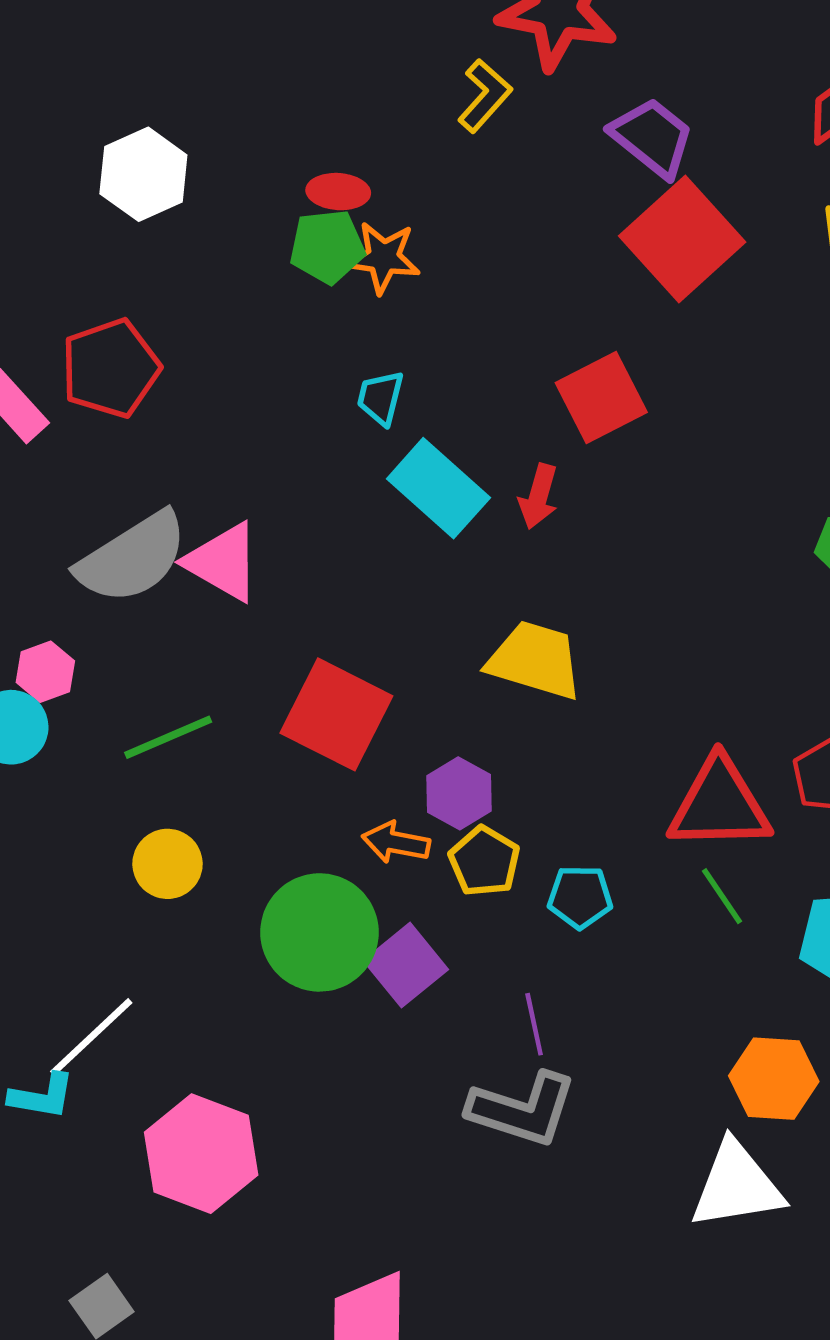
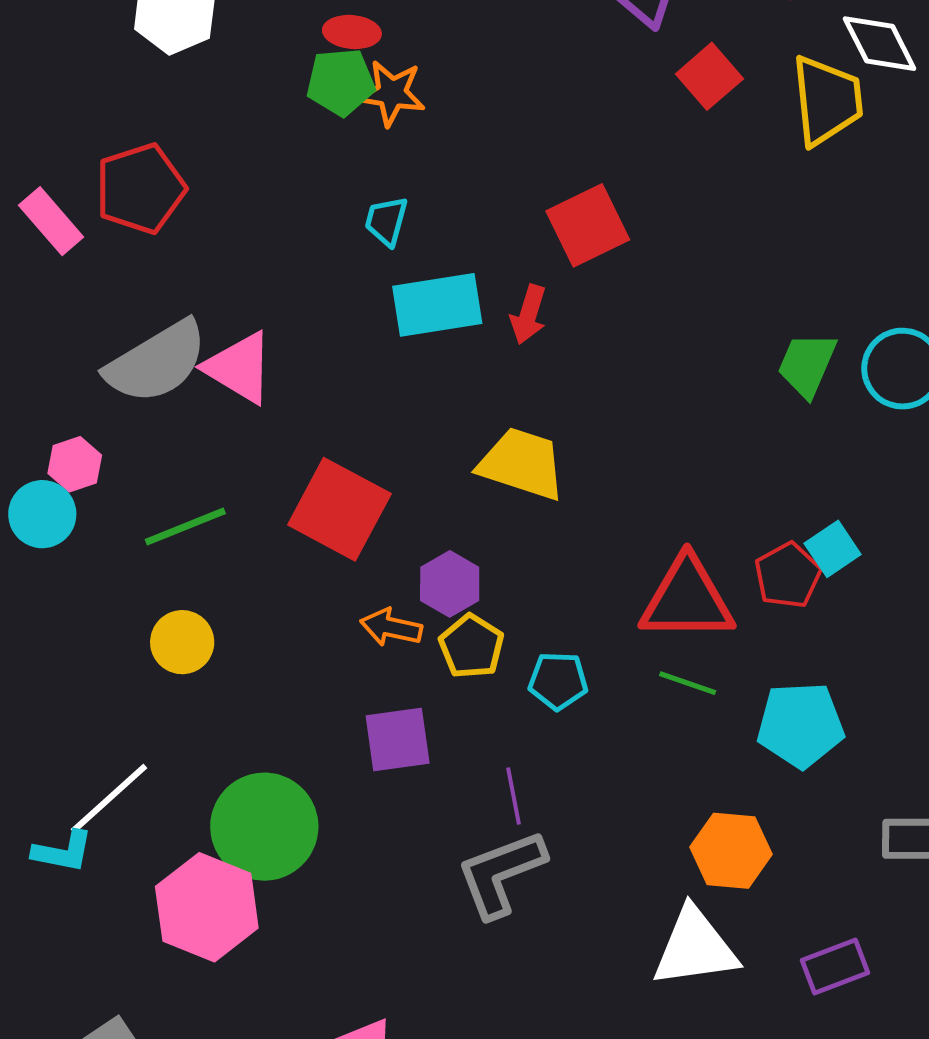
red square: (682, 239) -> (709, 76), moved, size x0.6
cyan rectangle: (438, 488) -> (437, 305), turned -52
green line: (722, 896) -> (688, 683), turned -38
green circle: (320, 932) -> (264, 827), moved
purple square: (406, 965) -> (398, 739), turned 30
gray L-shape: (522, 1109) -> (501, 874), turned 140

